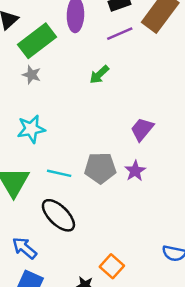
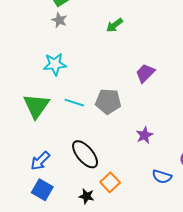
purple star: (135, 171) -> (144, 135), moved
black ellipse: (58, 215) -> (85, 154), moved
blue arrow: (24, 248) -> (40, 161), turned -90

